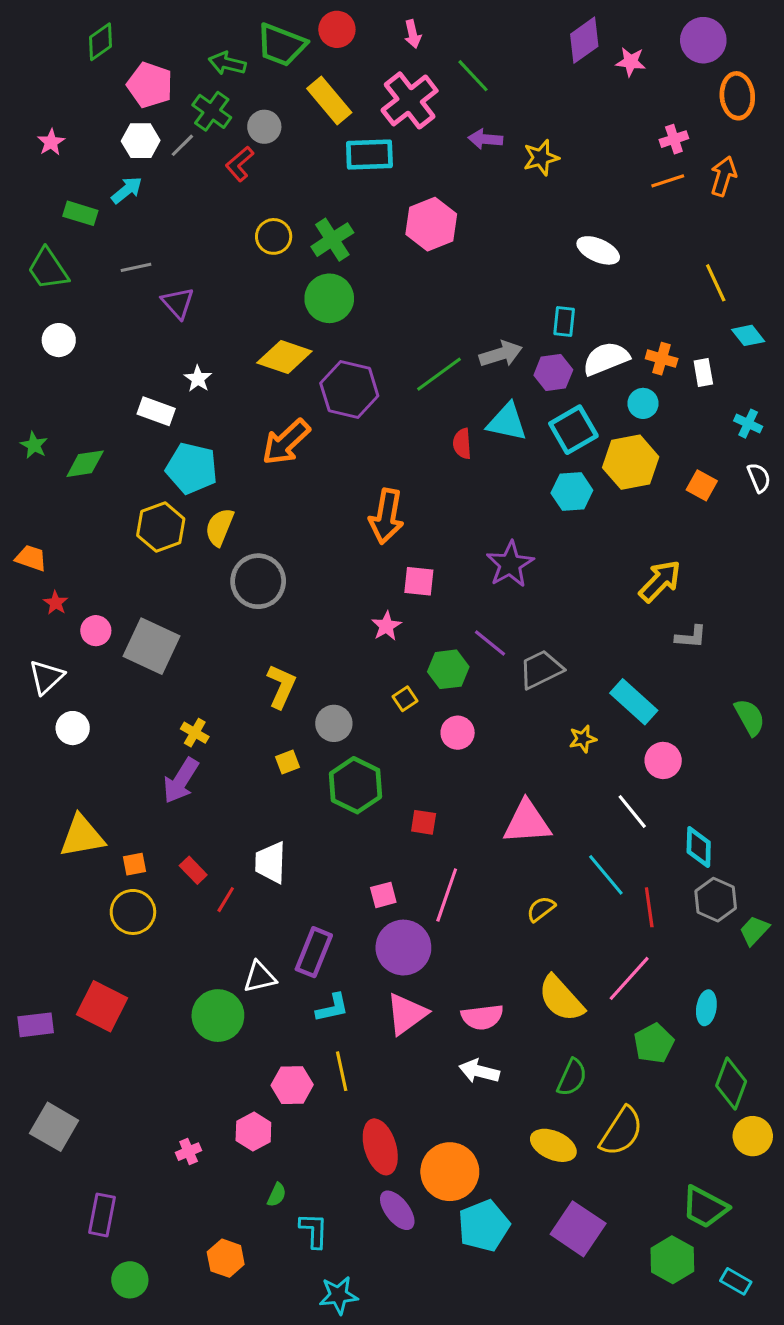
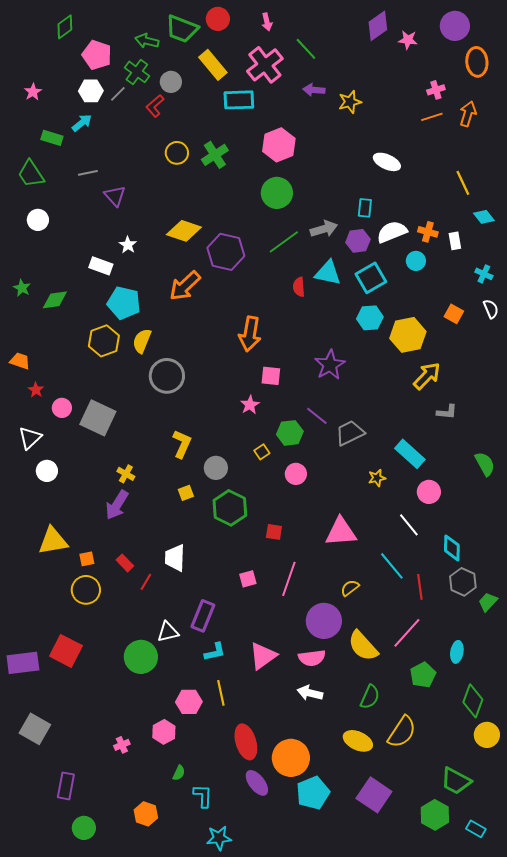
green circle: (329, 298) -> (277, 193), moved
yellow hexagon: (631, 462) -> (408, 335), moved
purple circle: (403, 948) -> (324, 621), moved
purple rectangle: (36, 1025) -> (23, 663), size x1.4

